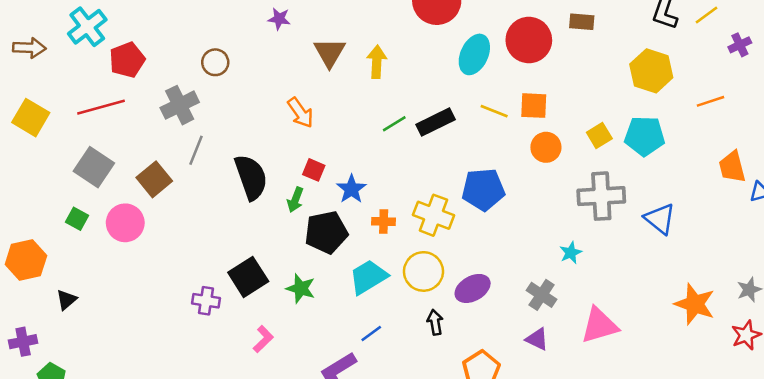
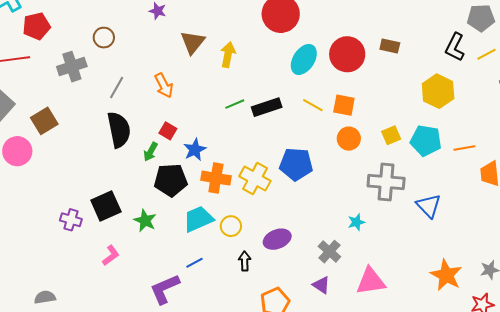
orange line: (710, 101) -> (464, 148), moved
gray line: (196, 150) -> (117, 87), moved
orange cross: (384, 222) -> (216, 178), size x1.6
yellow circle: (423, 271) -> (231, 226), moved, size x0.7

